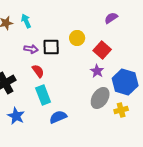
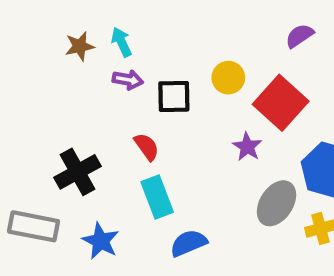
purple arrow: (31, 49) -> (128, 80), moved
red square: (102, 50) -> (281, 103), size x1.4
purple star: (97, 71) -> (247, 147), moved

